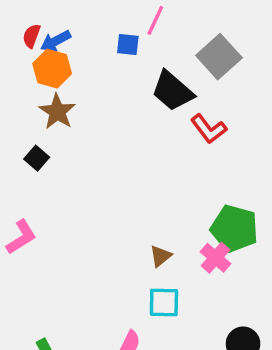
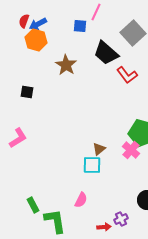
brown star: (57, 112) -> (66, 65), moved
black square: (37, 158) -> (27, 92), turned -32
cyan square: (164, 303) -> (92, 165), moved

